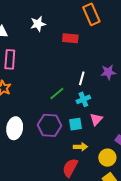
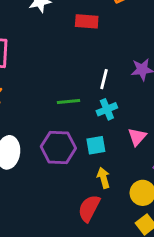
green line: (57, 94) -> (68, 101), turned 35
pink triangle: (96, 119) -> (137, 137), moved
yellow arrow: (80, 147) -> (103, 178), turned -104

